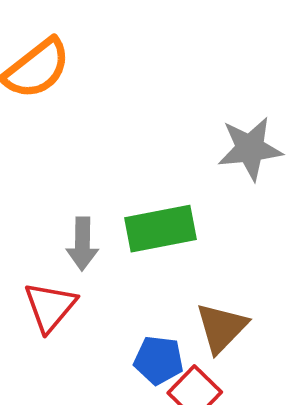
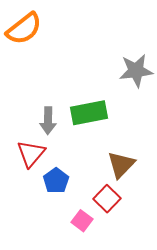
blue pentagon: (159, 360) -> (56, 181), moved, turned 30

